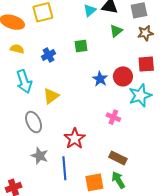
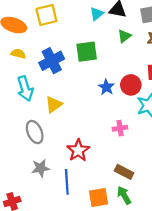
green square: (81, 46) -> (87, 52), size x1.5
blue cross: (48, 55) -> (52, 61), size x1.6
pink cross: (113, 117) -> (120, 128), turned -32
gray star: (40, 156) -> (41, 168), turned -30

